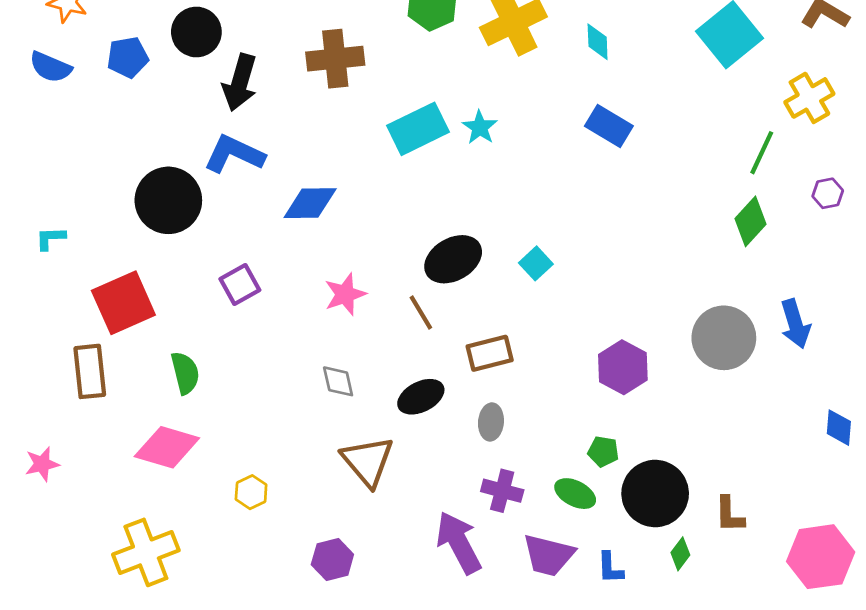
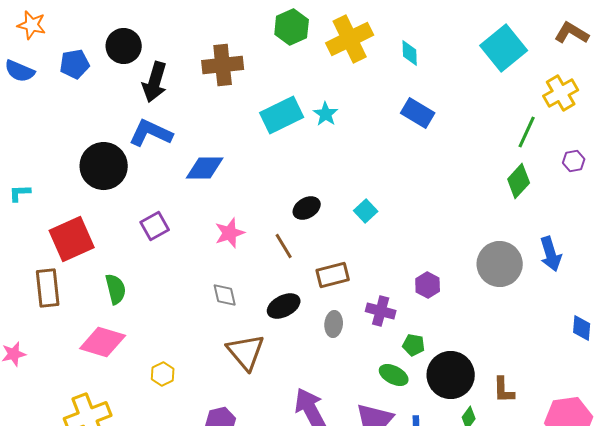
black ellipse: (453, 259) -> (307, 208), size x0.7
purple hexagon: (623, 367) -> (428, 285), size x0.7
purple cross: (502, 491) -> (381, 311), moved

